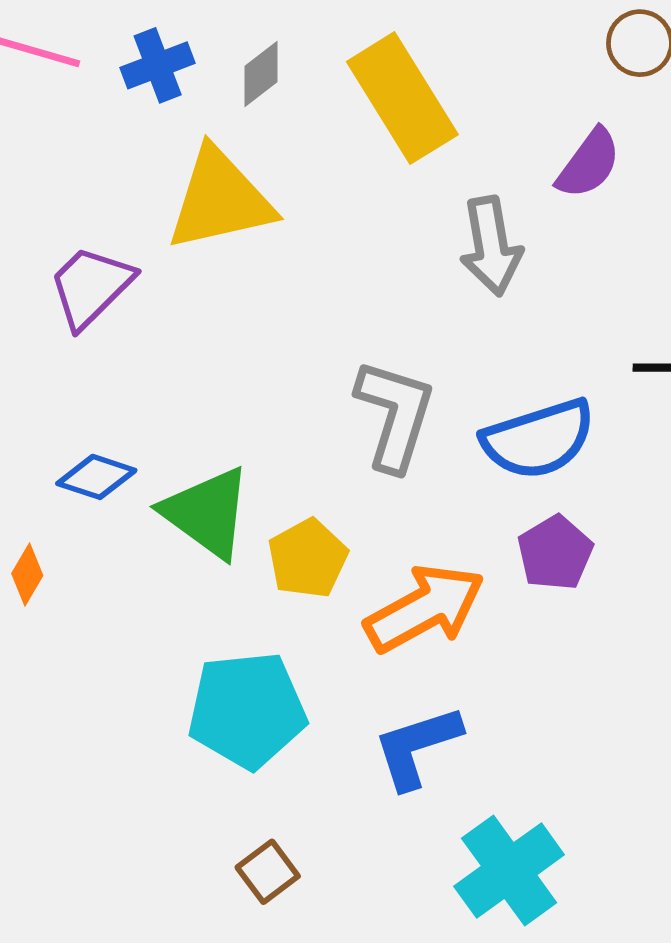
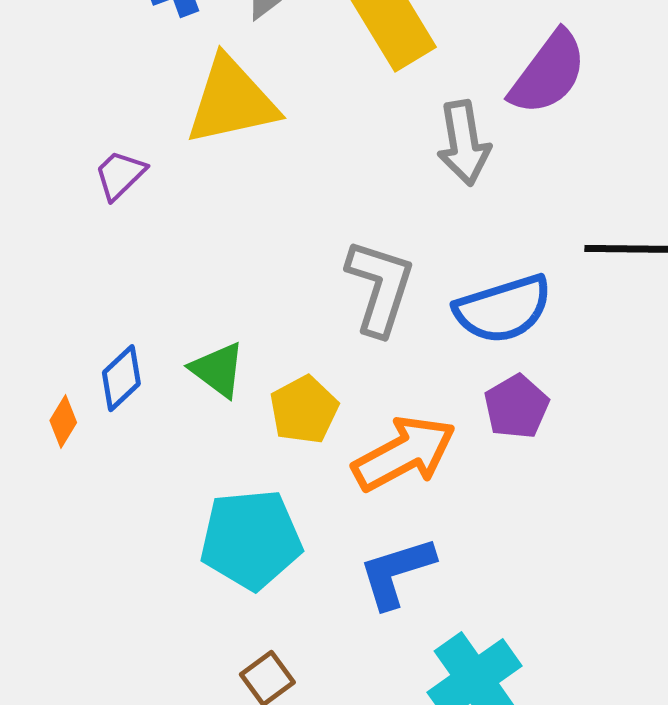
purple semicircle: (589, 164) -> (548, 73), size x1.4
purple trapezoid: (91, 287) -> (120, 175), size x0.7
blue diamond: (96, 477) -> (121, 378), moved, turned -62
green triangle: (207, 513) -> (218, 370), size x0.7

